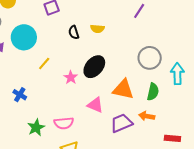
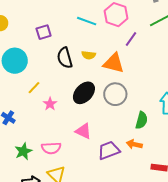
black semicircle: (74, 32) -> (65, 58), size x1.5
gray circle: (150, 58) -> (115, 94), moved
pink star: (71, 77) -> (50, 104), moved
orange triangle: (123, 89) -> (114, 63), moved

